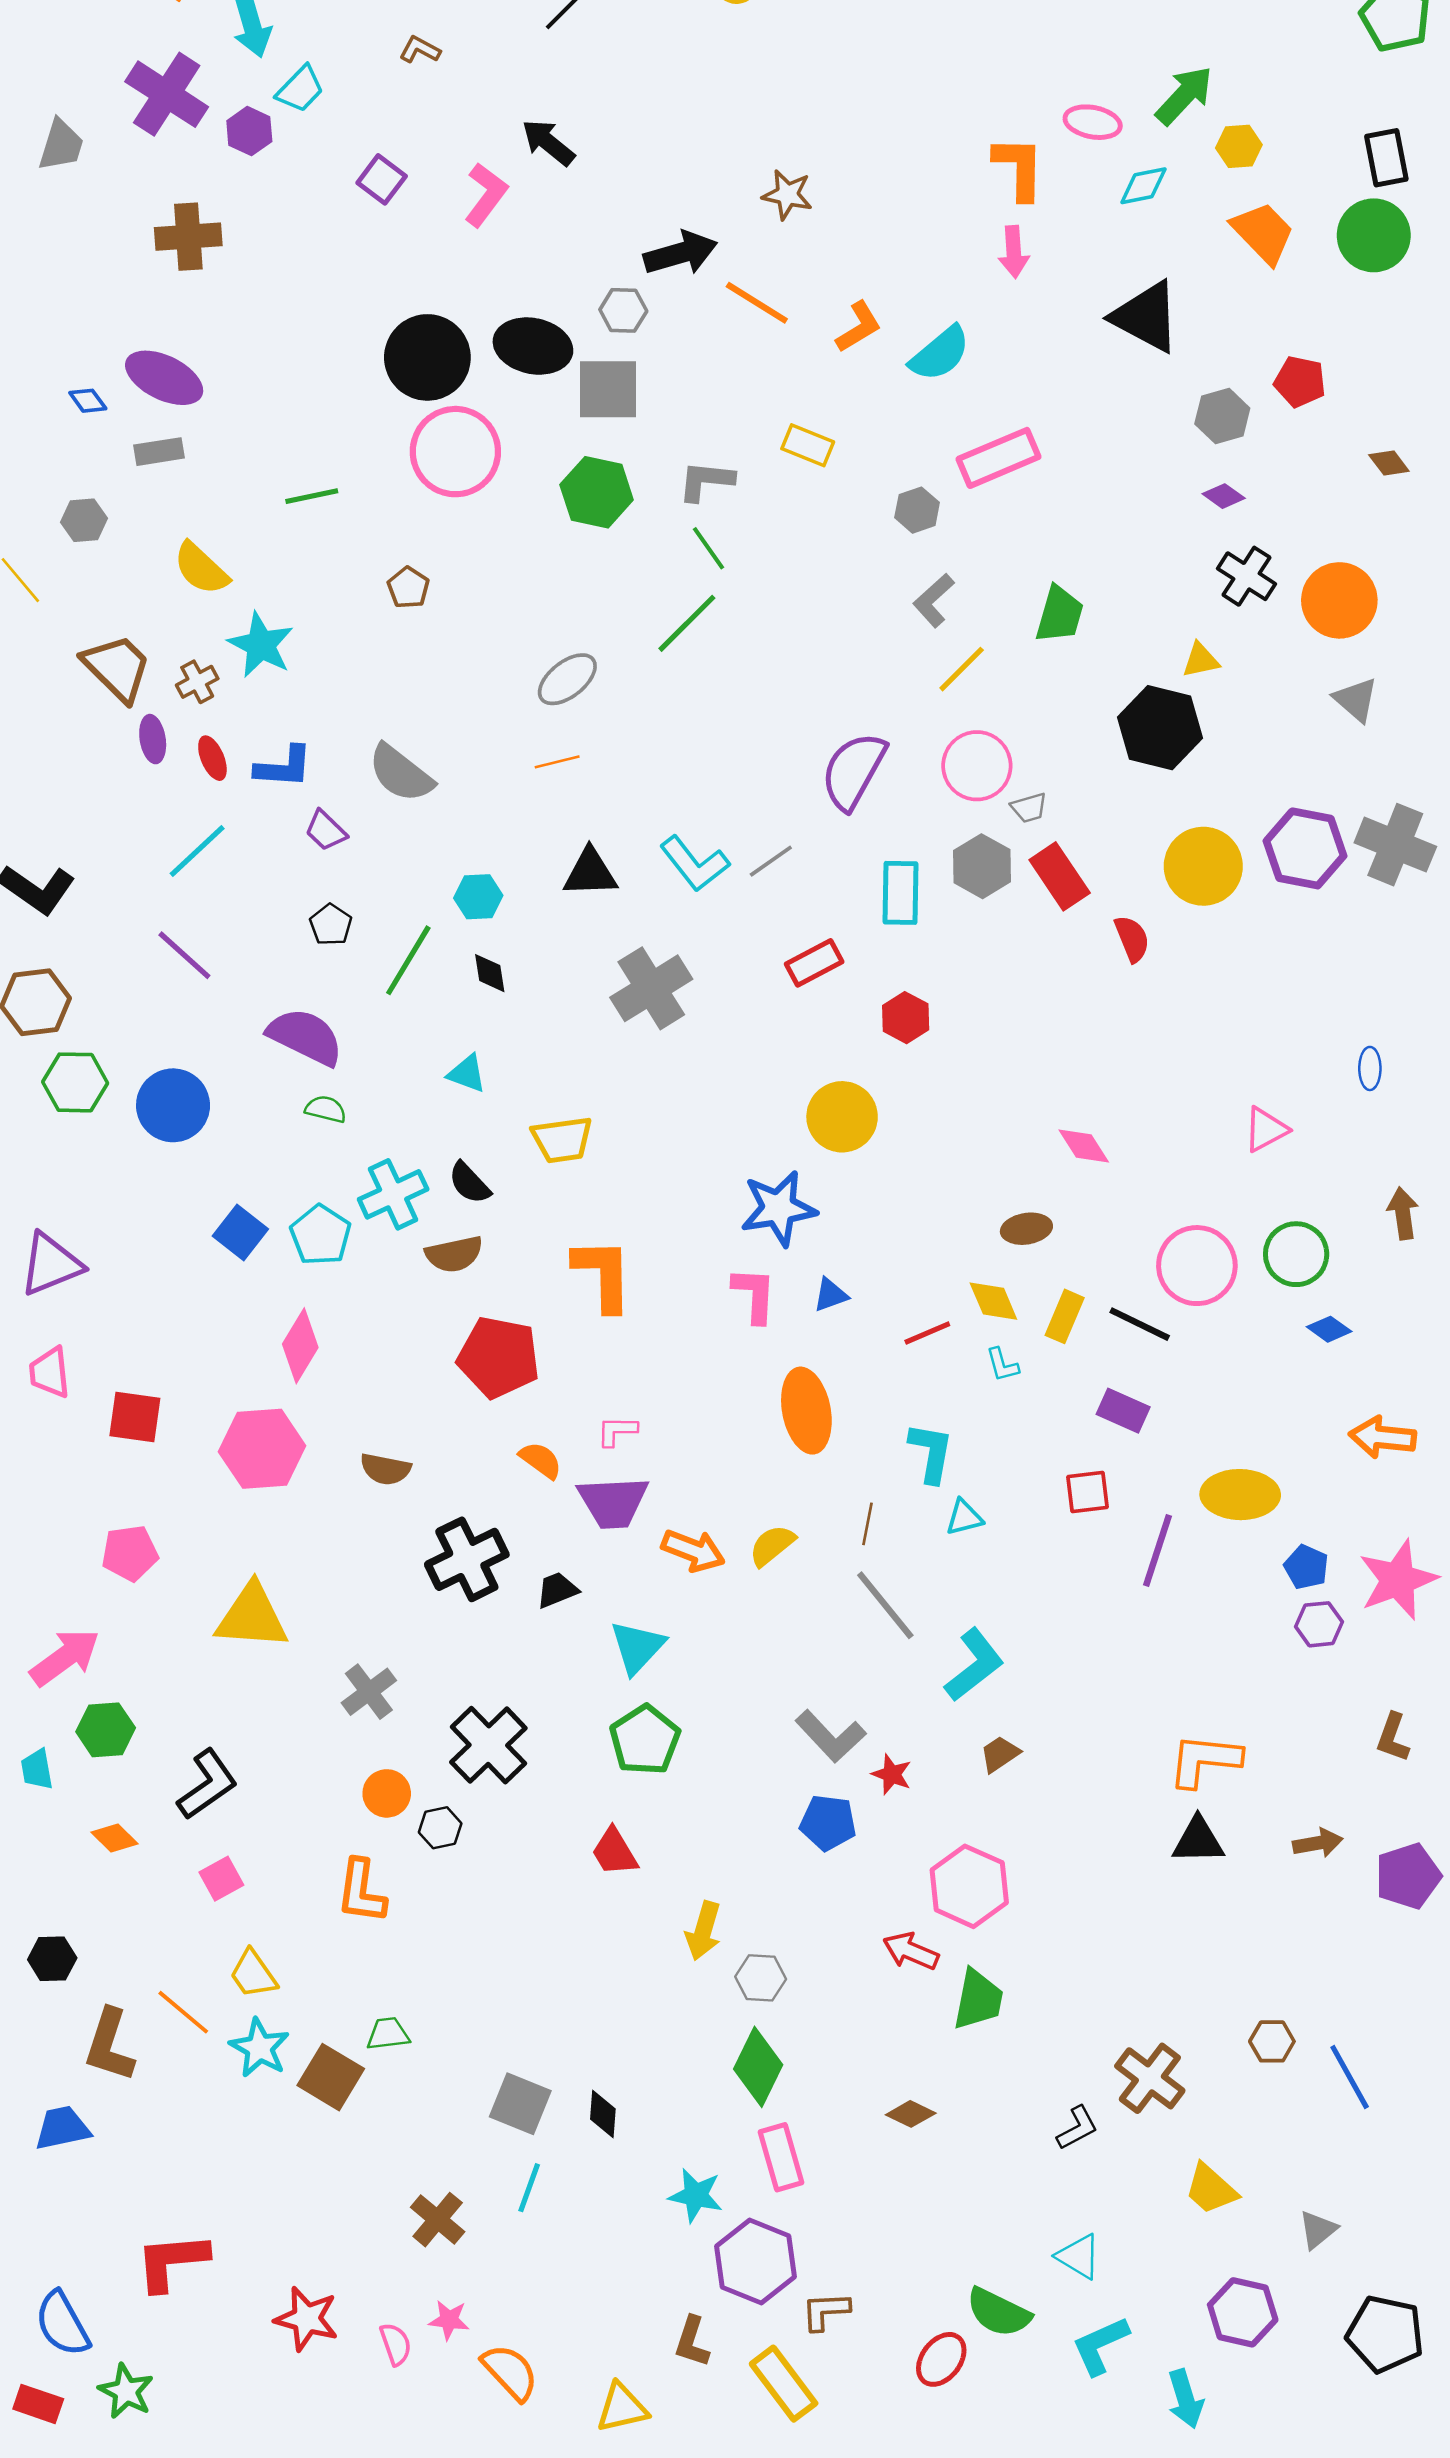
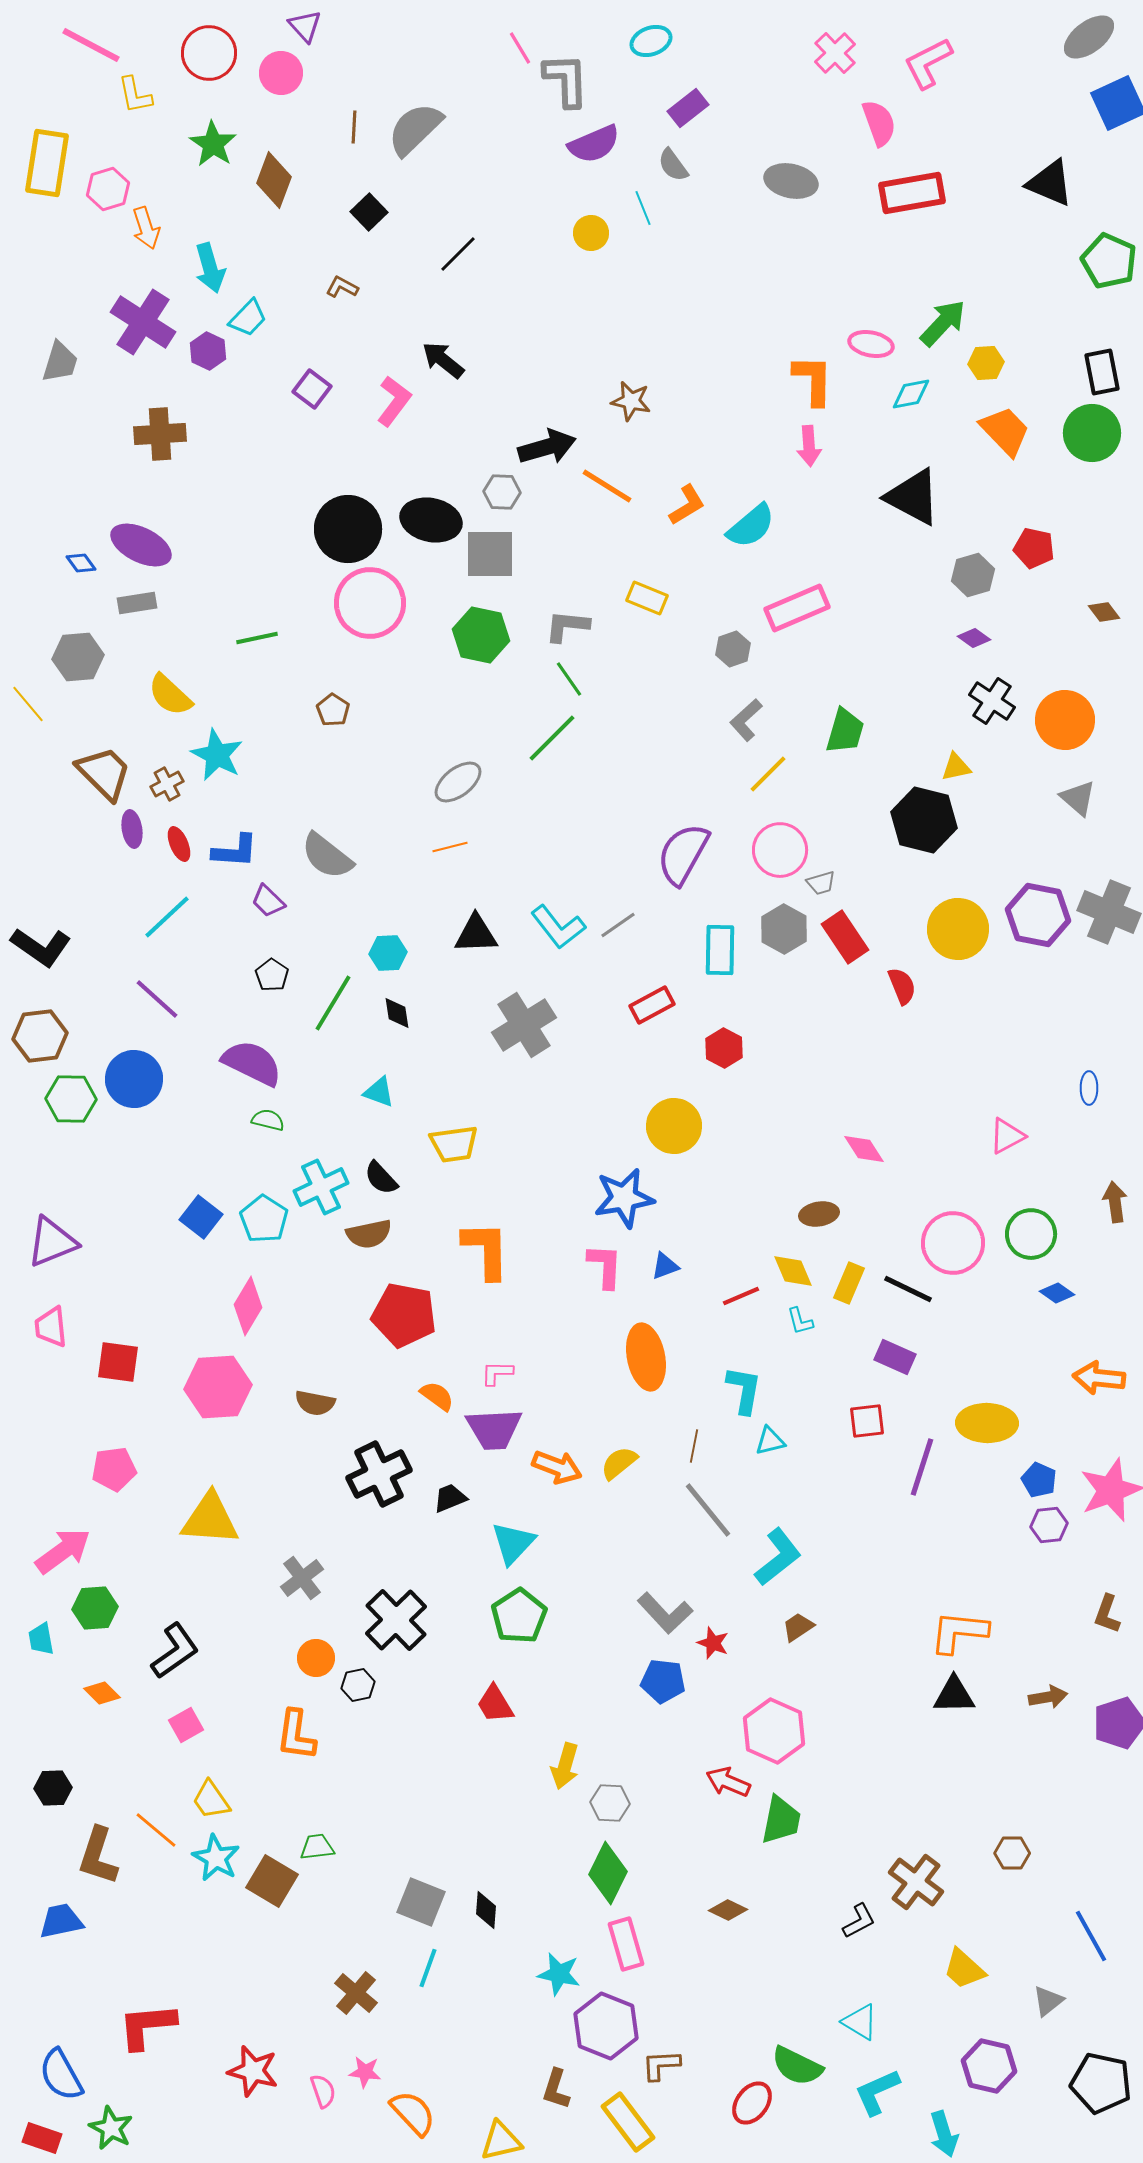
gray hexagon: (84, 520) -> (78, 657), size x1.4
blue circle: (173, 1105) -> (134, 1079), moved
blue line: (1350, 2077) -> (1091, 1936), moved

